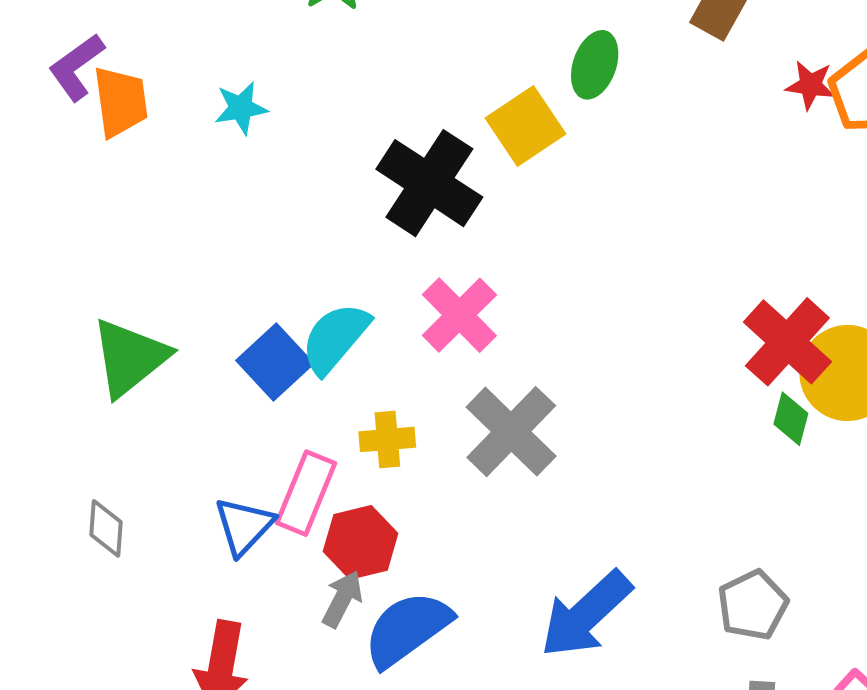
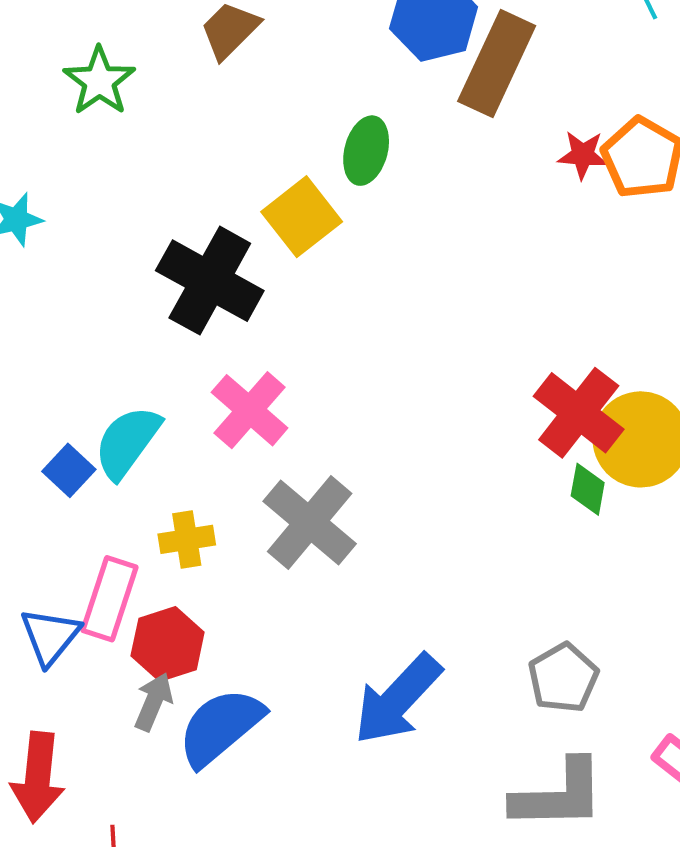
blue square: (275, 362) -> (69, 470), size x0.7

